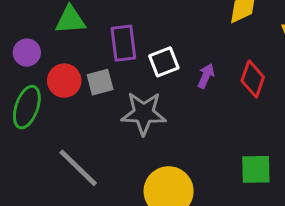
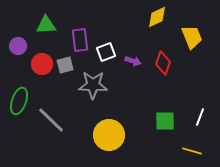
purple arrow: (206, 76) -> (133, 61), turned 84
green ellipse: (27, 107) -> (19, 101), moved

